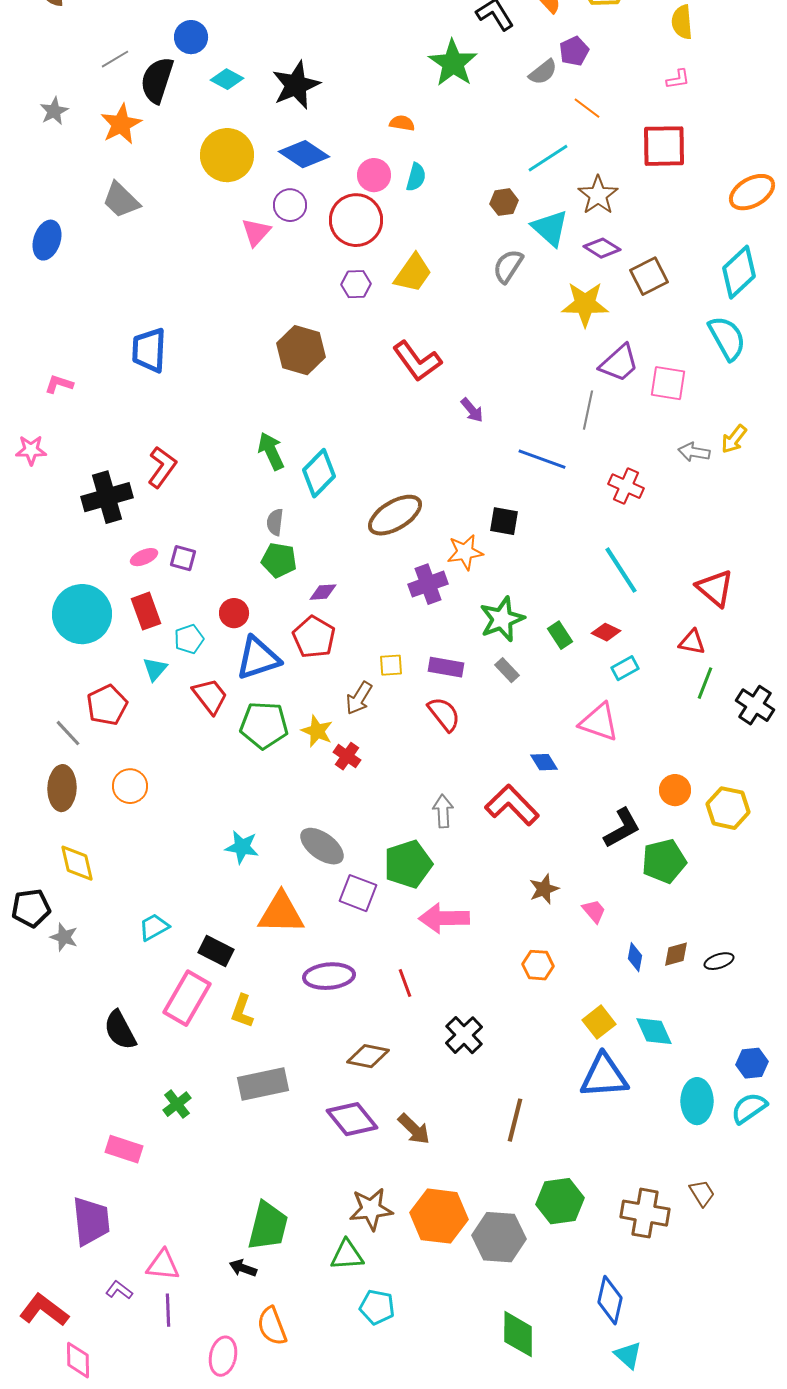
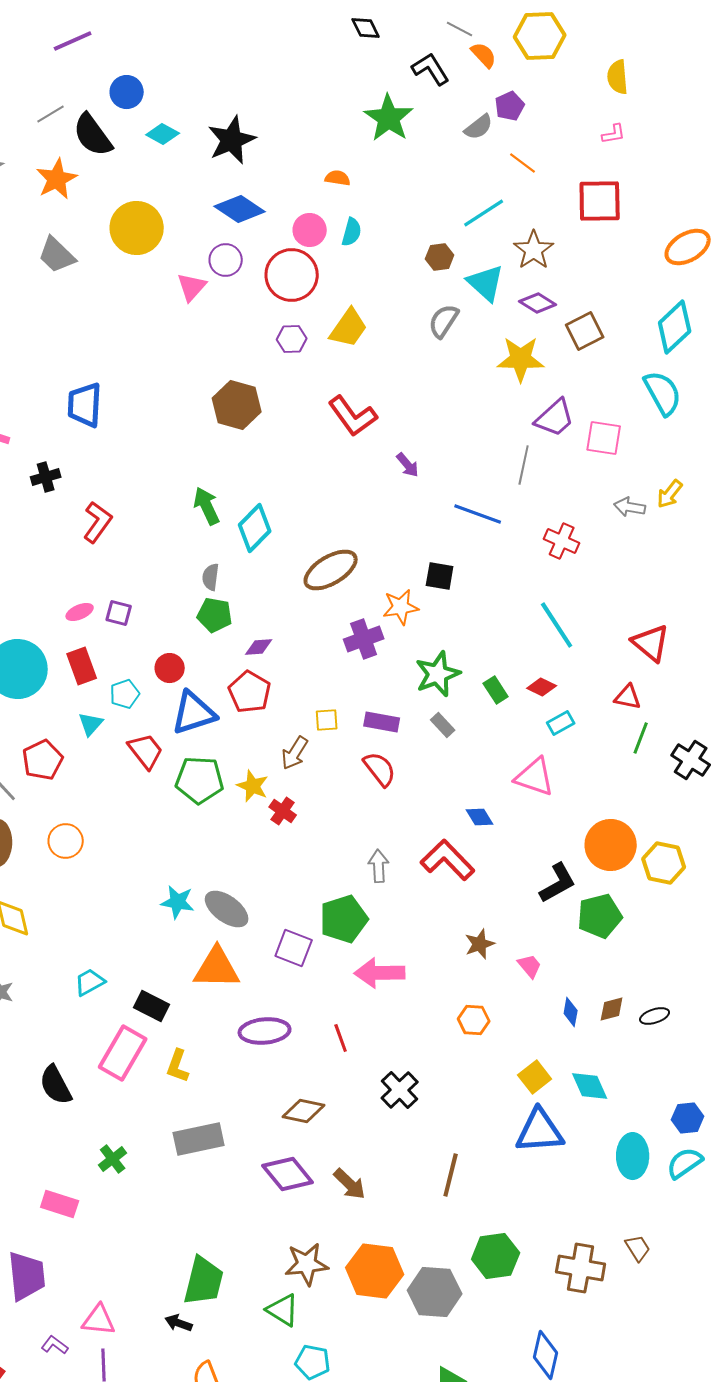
black semicircle: (157, 80) -> (93, 135), turned -54
yellow circle: (227, 155) -> (137, 228), moved
black cross: (107, 497) -> (46, 477), moved, size x0.6
orange circle: (675, 790) -> (611, 845), size x1.6
gray ellipse: (322, 846) -> (227, 909), moved
green triangle: (347, 1255) -> (283, 1310), turned 36

